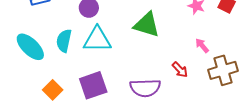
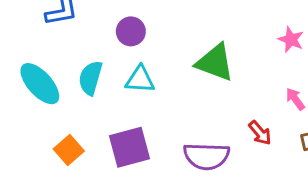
cyan triangle: (97, 40) -> (140, 80), size x0.7

